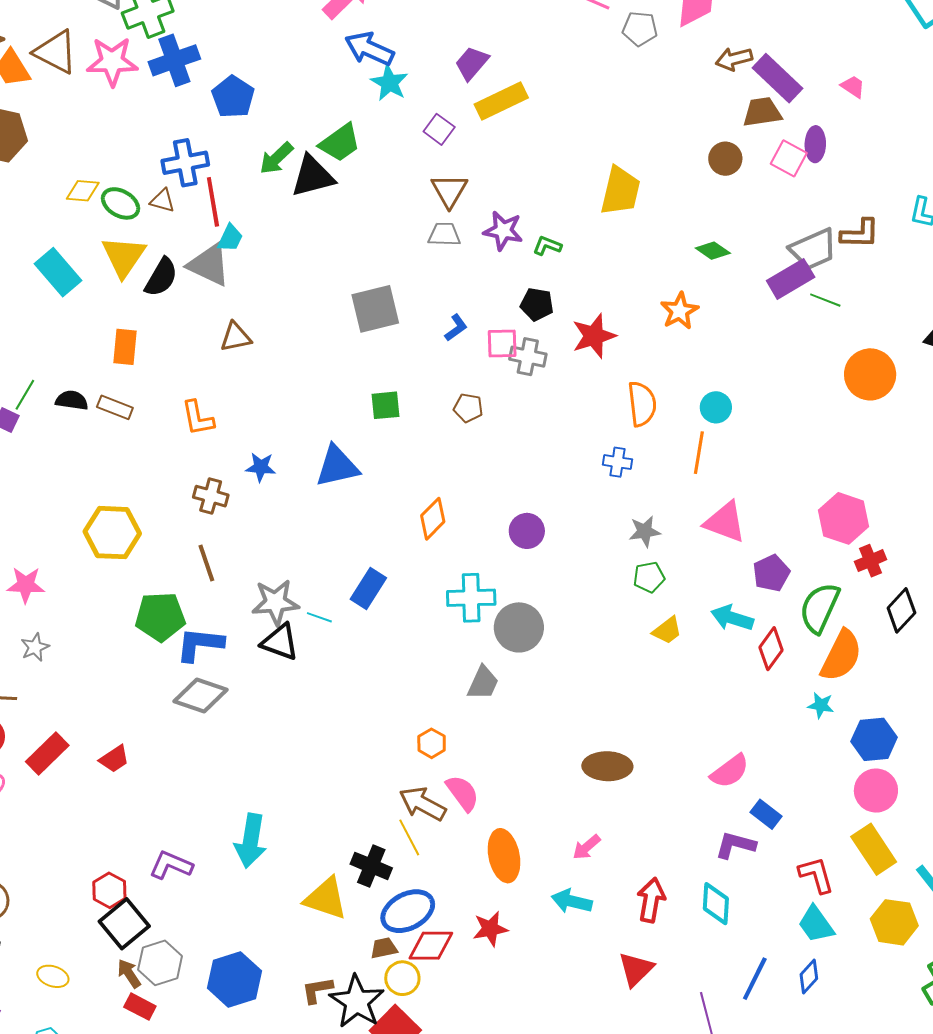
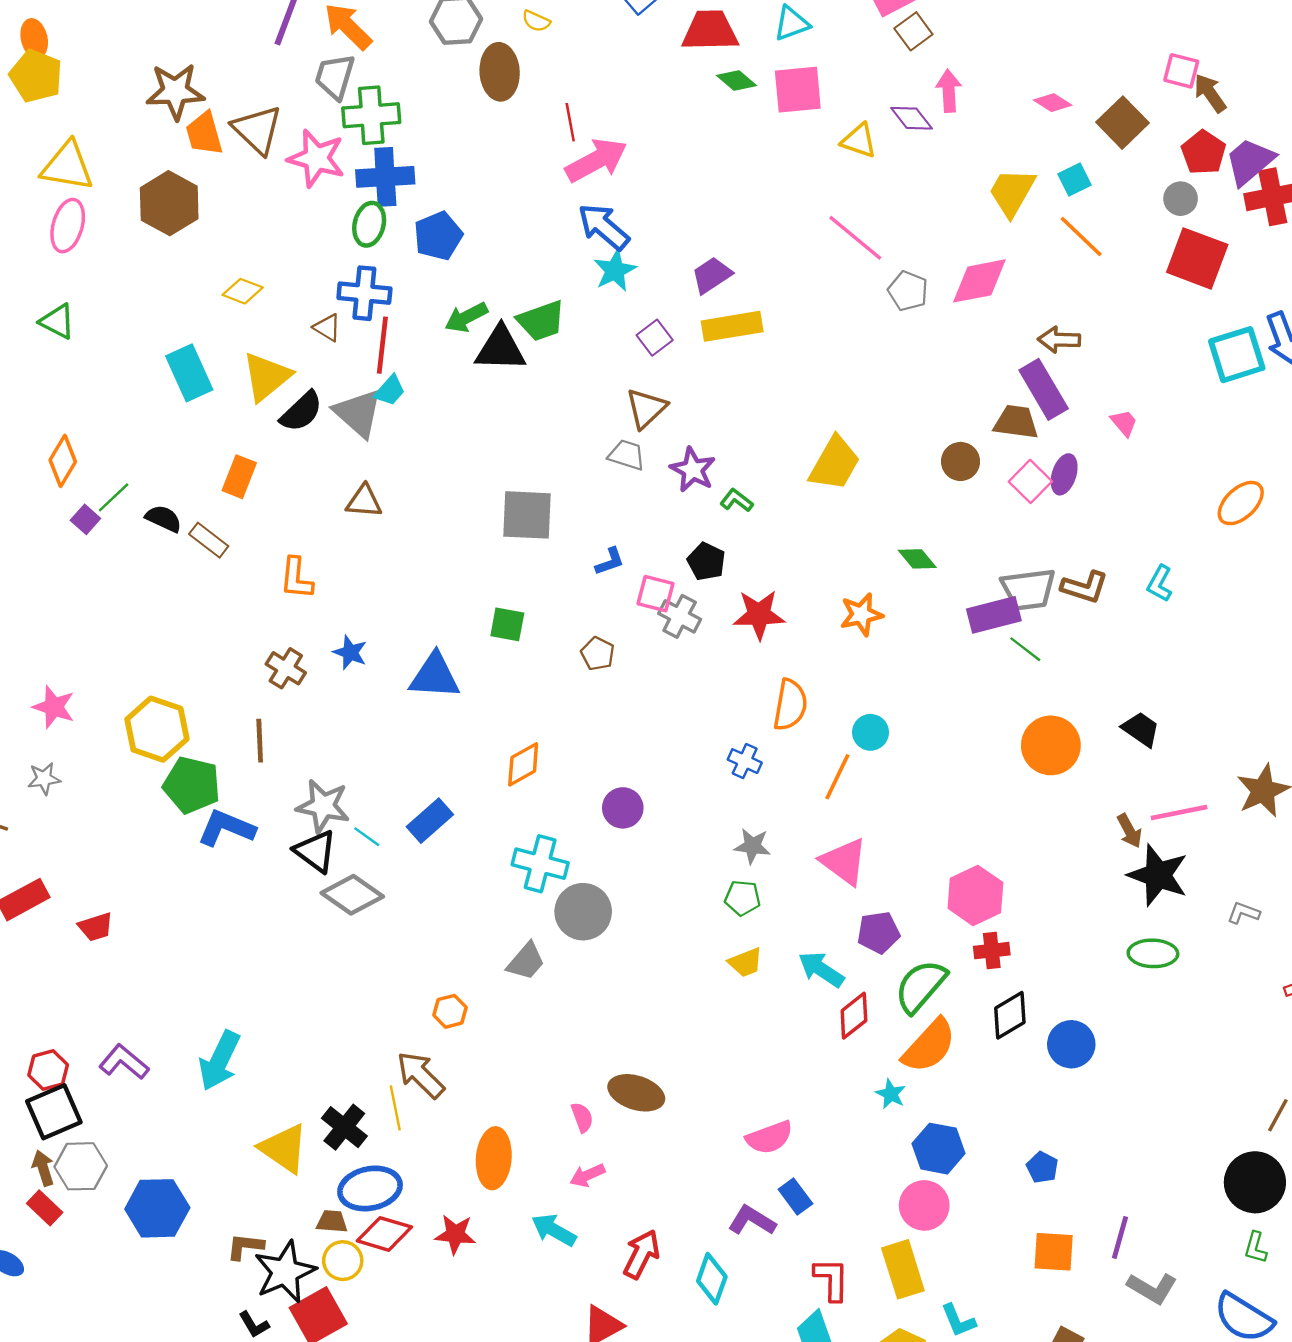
brown arrow: (734, 59) -> (1059, 340), moved
green ellipse: (120, 203) -> (369, 224), moved, turned 57
yellow hexagon: (112, 533) -> (157, 729), moved
gray diamond: (201, 696) -> (352, 895), moved
pink semicircle: (463, 793) -> (582, 1117), moved, size x0.7

